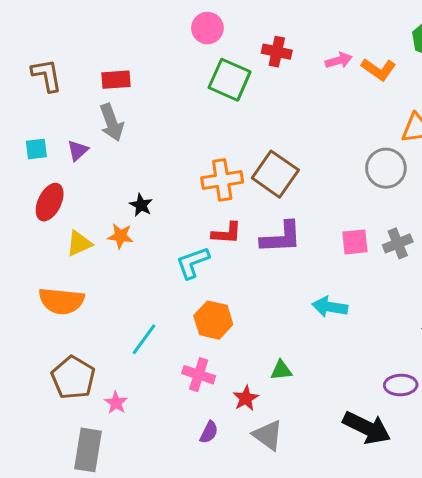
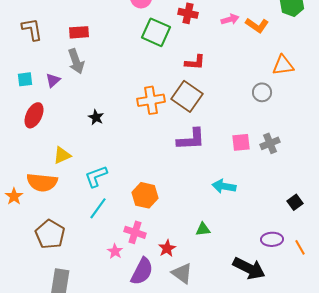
gray circle: (386, 168) -> (262, 92), size x0.7
red L-shape: (227, 233) -> (195, 62), moved
orange star: (120, 236) -> (14, 196), moved, turned 30
yellow triangle: (79, 243) -> (62, 155), moved
cyan L-shape: (193, 263) -> (96, 176), moved
green triangle: (281, 370) -> (203, 229), moved
pink star: (116, 403) -> (115, 251), moved
purple semicircle: (209, 432) -> (142, 271), size x1.8

